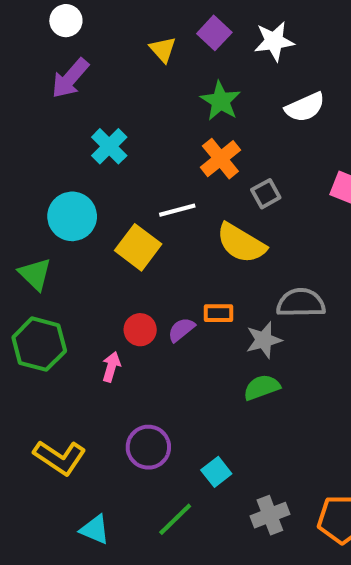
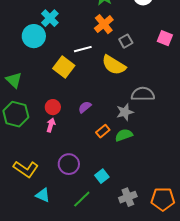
cyan circle: (72, 216) -> (34, 36), moved
orange rectangle: (218, 313) -> (103, 131), moved, turned -40
red circle: (140, 330) -> (53, 107), moved
cyan triangle: (95, 530) -> (43, 195), moved

